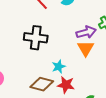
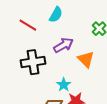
purple arrow: (86, 32) -> (63, 45), moved

